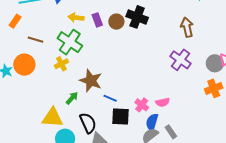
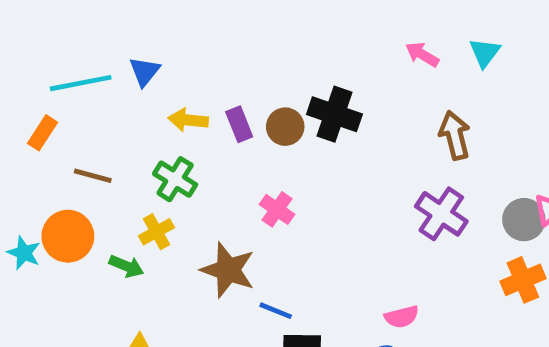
green cross: (70, 42) -> (175, 179), size x0.7
green arrow: (72, 98) -> (126, 266), moved, turned 72
pink cross: (142, 105) -> (277, 209), moved

